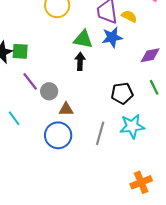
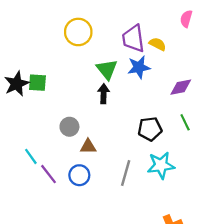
green triangle: (83, 39) -> (107, 69), turned 40
purple line: (30, 81) -> (48, 174), moved
blue circle: (58, 135) -> (79, 175), size x0.7

